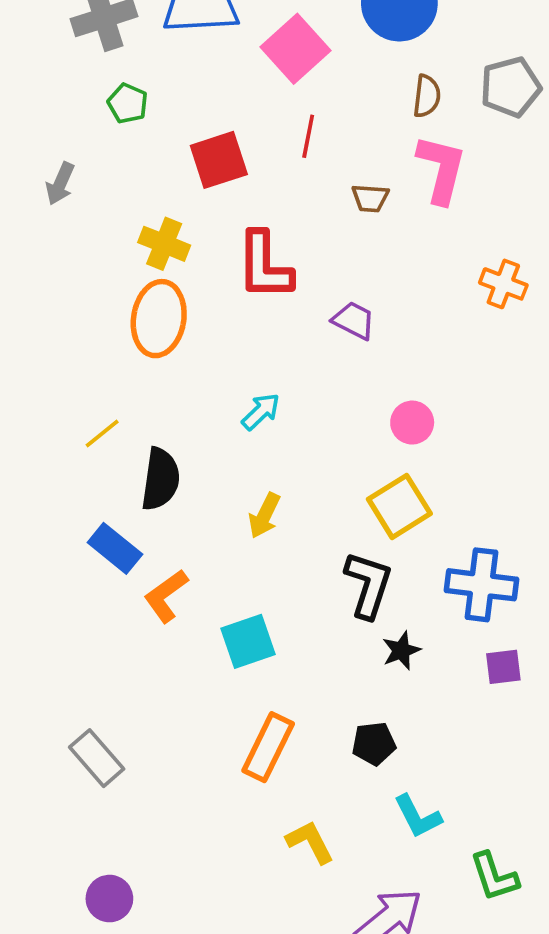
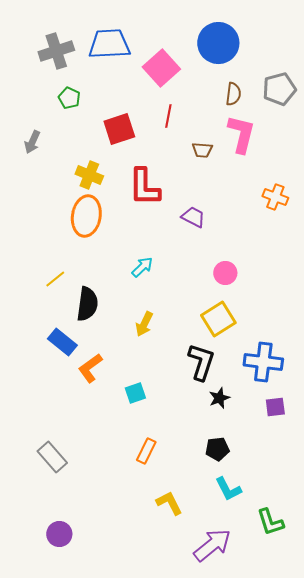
cyan square: (248, 641) -> (135, 393), size x0.7
black pentagon: (374, 744) -> (217, 449), moved
orange rectangle: (268, 747) -> (146, 451), size x0.7

